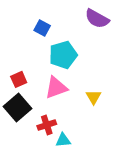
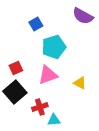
blue square: (42, 28) -> (36, 24), turned 32
yellow triangle: (94, 97) -> (80, 83), turned -32

